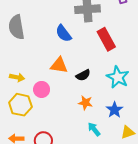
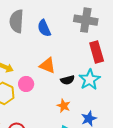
blue semicircle: (64, 33) -> (44, 28), moved
cyan star: (118, 77) -> (90, 80), moved

